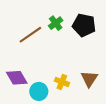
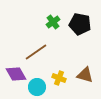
brown line: (30, 35) -> (36, 52), moved
brown triangle: (89, 79) -> (85, 75), turned -48

